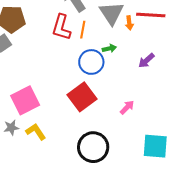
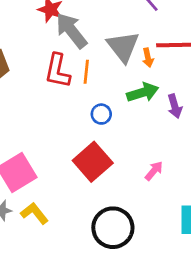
green arrow: (109, 49) -> (143, 92), moved, size x1.6
purple arrow: (146, 61) -> (175, 106), turned -60
blue circle: (91, 62) -> (101, 114), size x0.6

